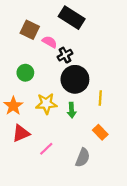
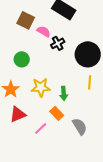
black circle: (75, 79) -> (88, 54), moved
orange rectangle: (100, 132) -> (57, 113), moved
gray semicircle: (83, 158) -> (80, 126), moved, turned -54

